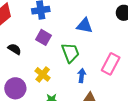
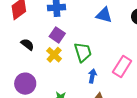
blue triangle: (85, 26) -> (104, 15), moved
yellow cross: (43, 74) -> (54, 55), moved

